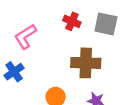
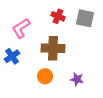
brown cross: (86, 63) -> (53, 48), moved

